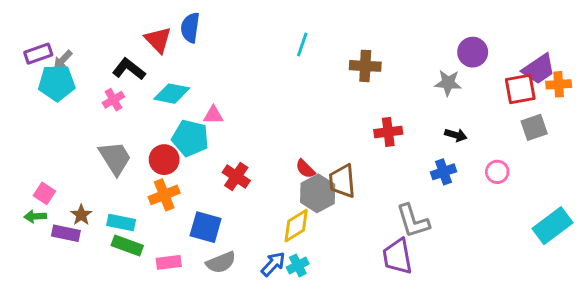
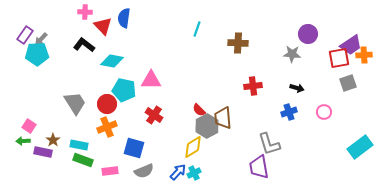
purple rectangle: (38, 54) -> (25, 35), turned -36
pink cross: (113, 100) -> (85, 12), moved, turned 32
pink triangle: (213, 115) -> (151, 80), moved, size x1.5

